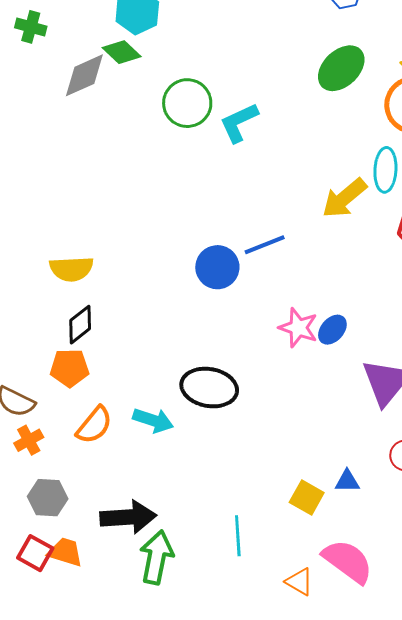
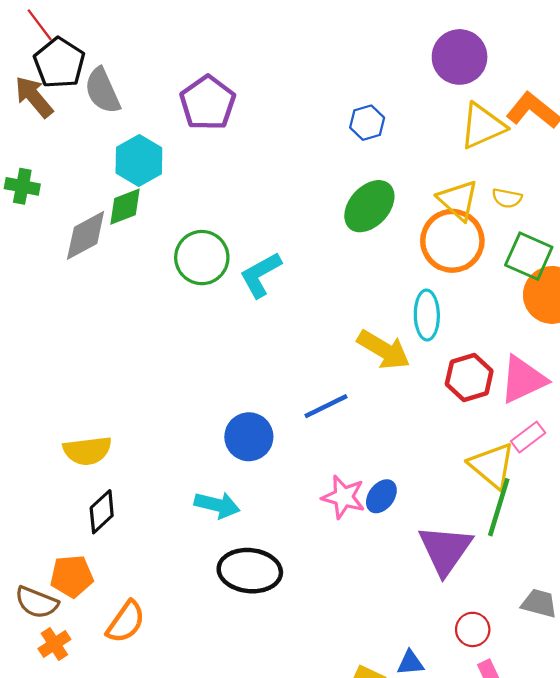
green diamond: (122, 52) -> (125, 207), turned -60
yellow arrow: (344, 198) -> (384, 350), turned -105
blue line: (265, 245) -> (326, 406), moved
orange pentagon: (70, 368) -> (72, 576), moved
cyan arrow: (153, 420) -> (217, 505), moved

